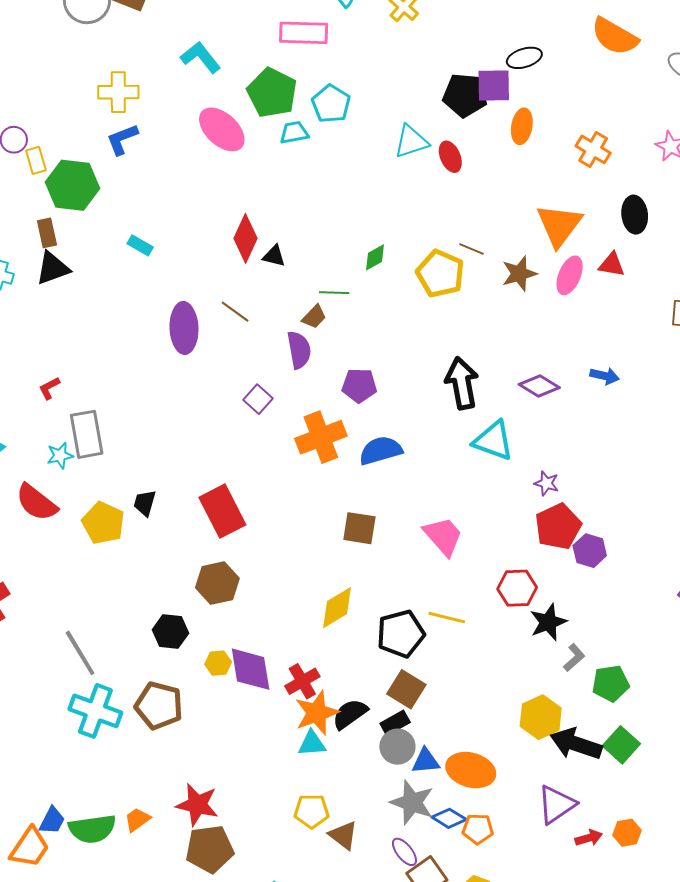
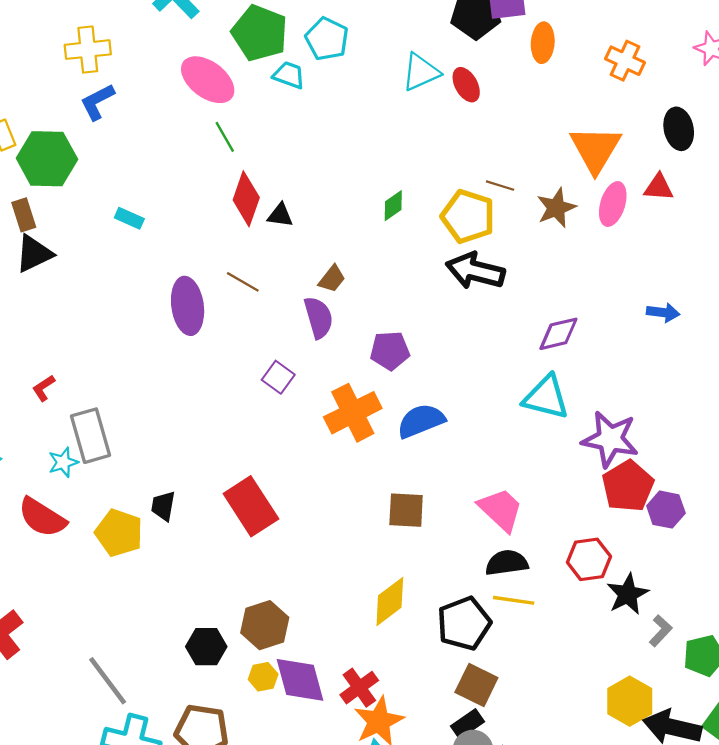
cyan trapezoid: (294, 133) -> (289, 75), turned 36
green line: (334, 293) -> (225, 137), moved, turned 64
black arrow: (462, 383) -> (475, 271), moved, turned -60
purple diamond: (539, 386) -> (558, 334), moved, turned -39
purple star: (547, 483) -> (610, 439), size x2.0
brown hexagon: (217, 583) -> (265, 625), moved
black semicircle: (350, 714) -> (507, 563), moved, turned 33

